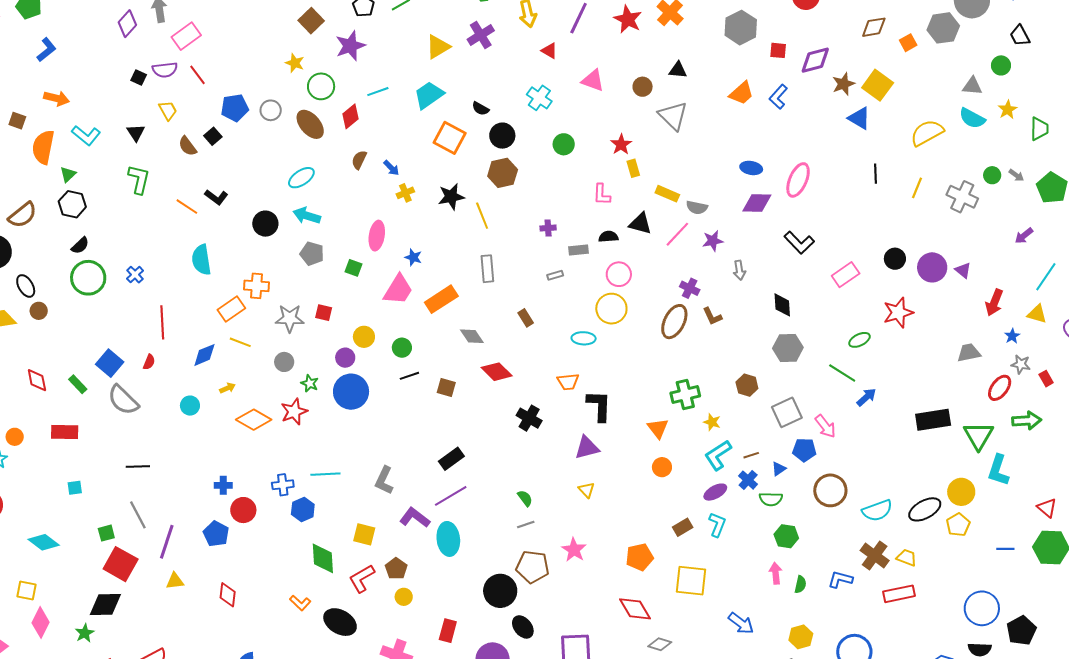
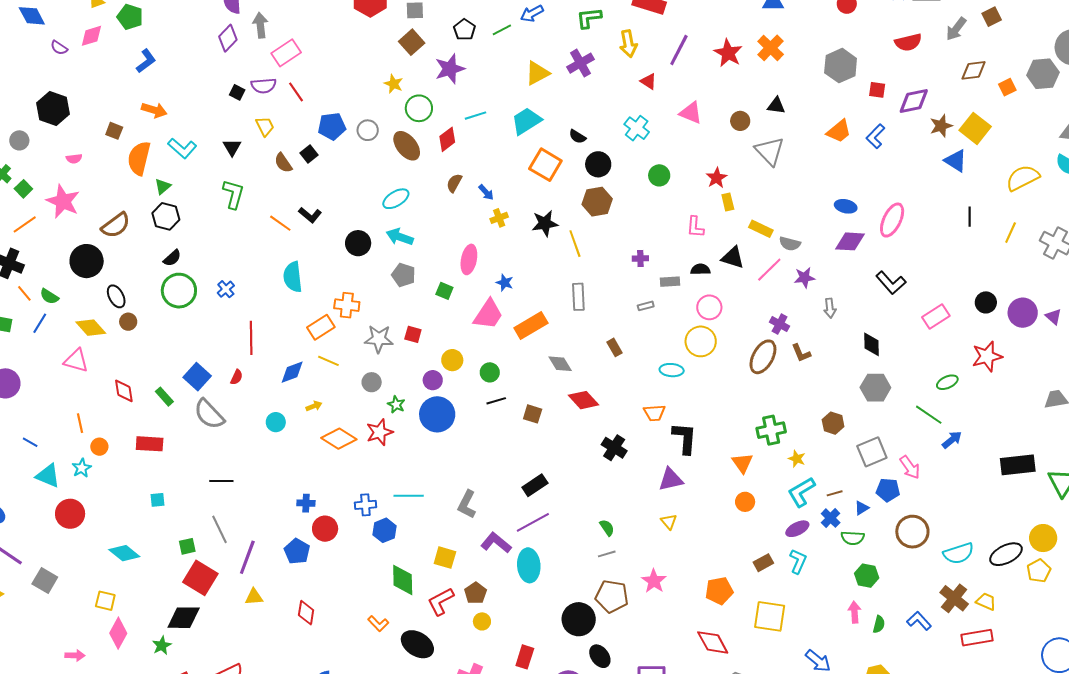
blue L-shape: (840, 579) -> (919, 621), turned 30

